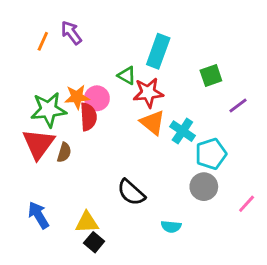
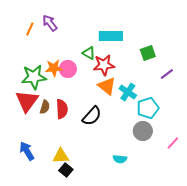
cyan rectangle: (158, 51) -> (111, 36), turned 70
red semicircle: (88, 117) -> (62, 109), moved
black semicircle: (131, 192) -> (92, 116), moved, turned -90

